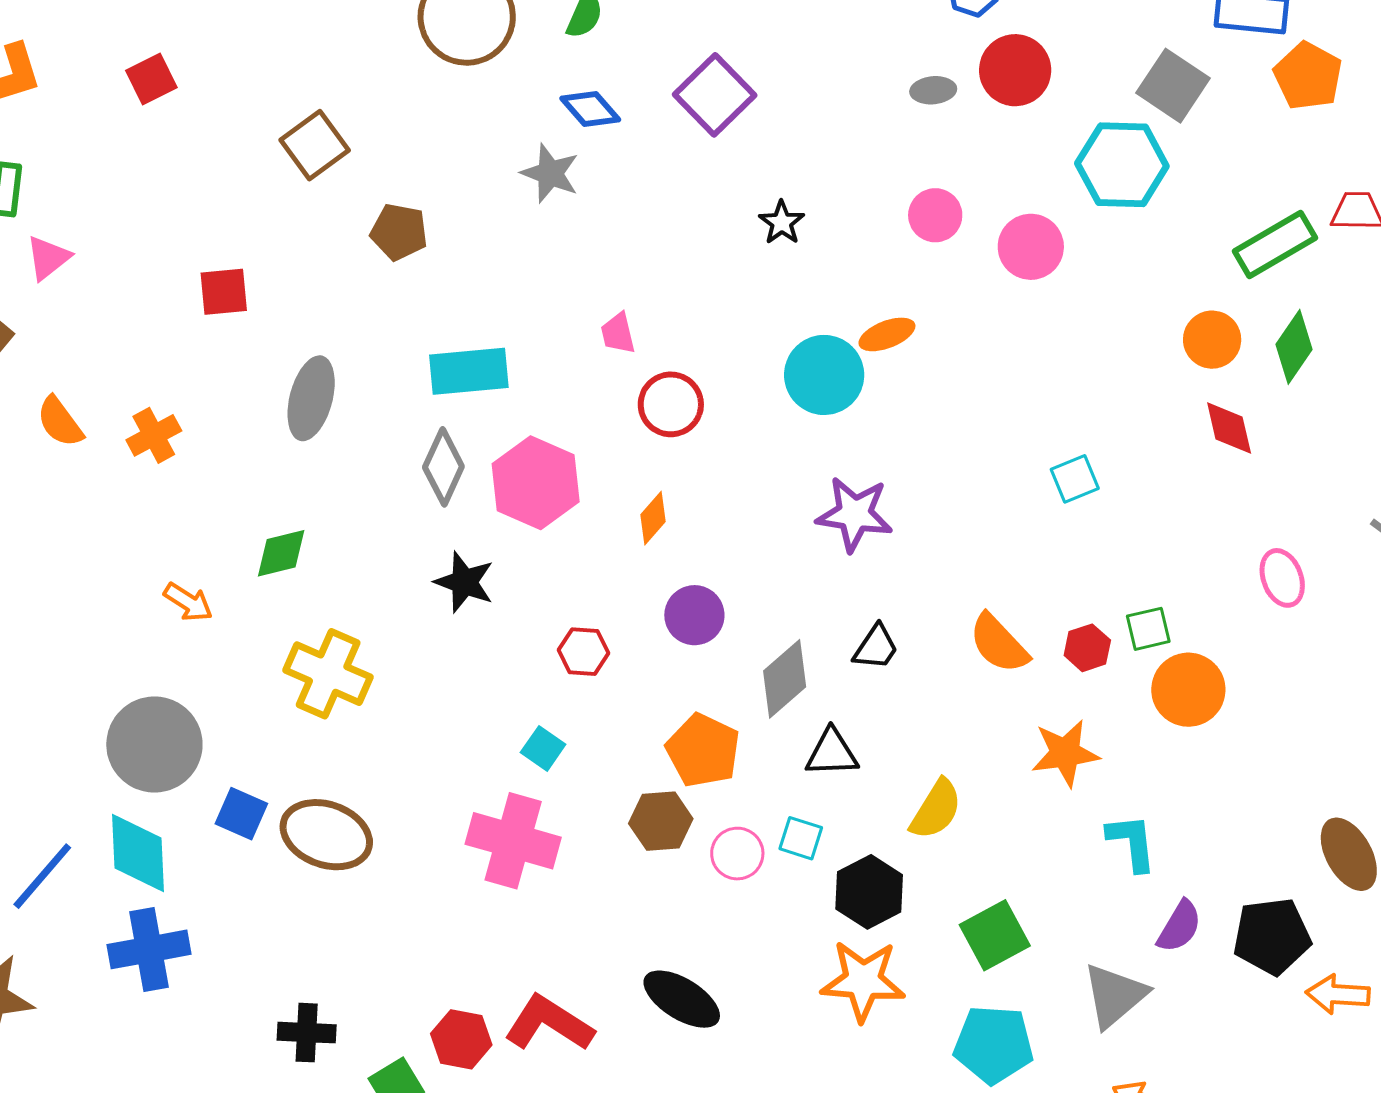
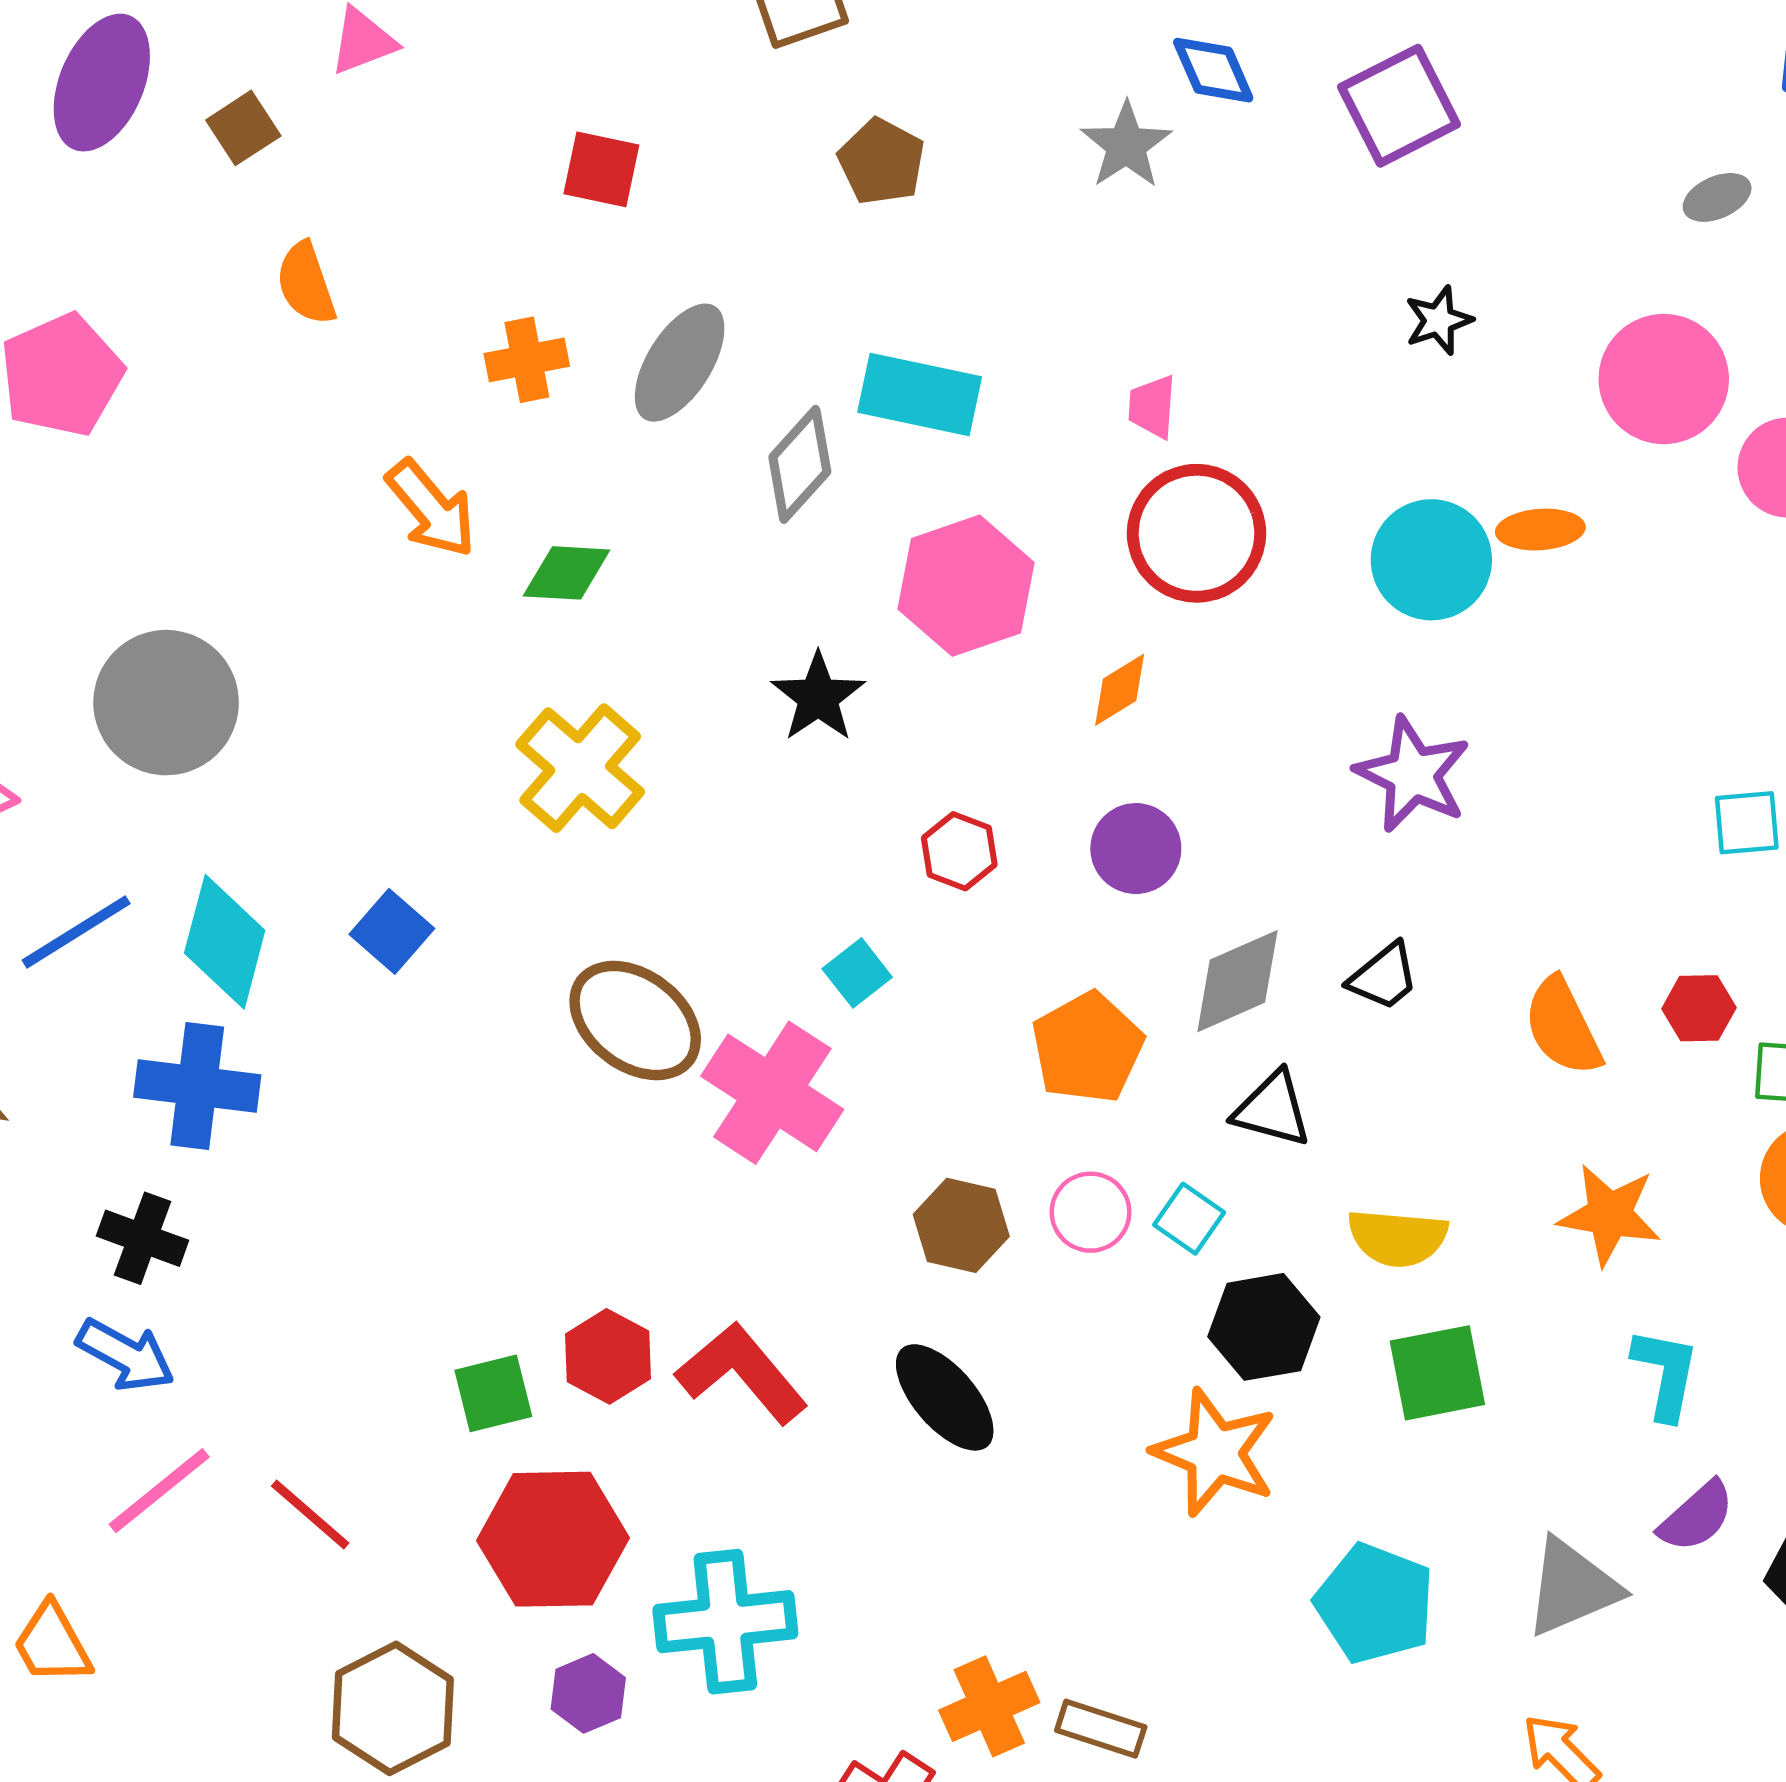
gray ellipse: (933, 90) -> (1717, 197), turned -36
pink circle: (935, 215) -> (1664, 379), size x1.6
red circle: (671, 404) -> (1197, 533), size x1.4
orange cross: (154, 435) -> (527, 360), moved
gray diamond: (443, 467) -> (800, 464), moved
orange arrow: (188, 602) -> (431, 509), moved, size x1.4
red hexagon: (1087, 648) -> (1699, 1008), moved
gray circle: (154, 745) -> (166, 703), moved
yellow semicircle: (936, 809) -> (1398, 1238), turned 46
brown hexagon: (661, 821) -> (961, 1225), moved
brown ellipse: (326, 835) -> (635, 1021), moved
green square: (995, 935) -> (1437, 1373), moved
black cross: (307, 1033) -> (143, 1238), moved

